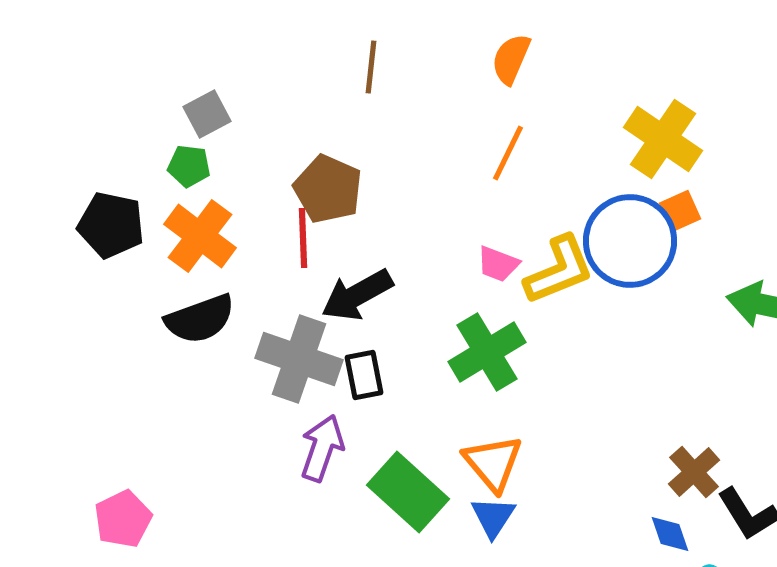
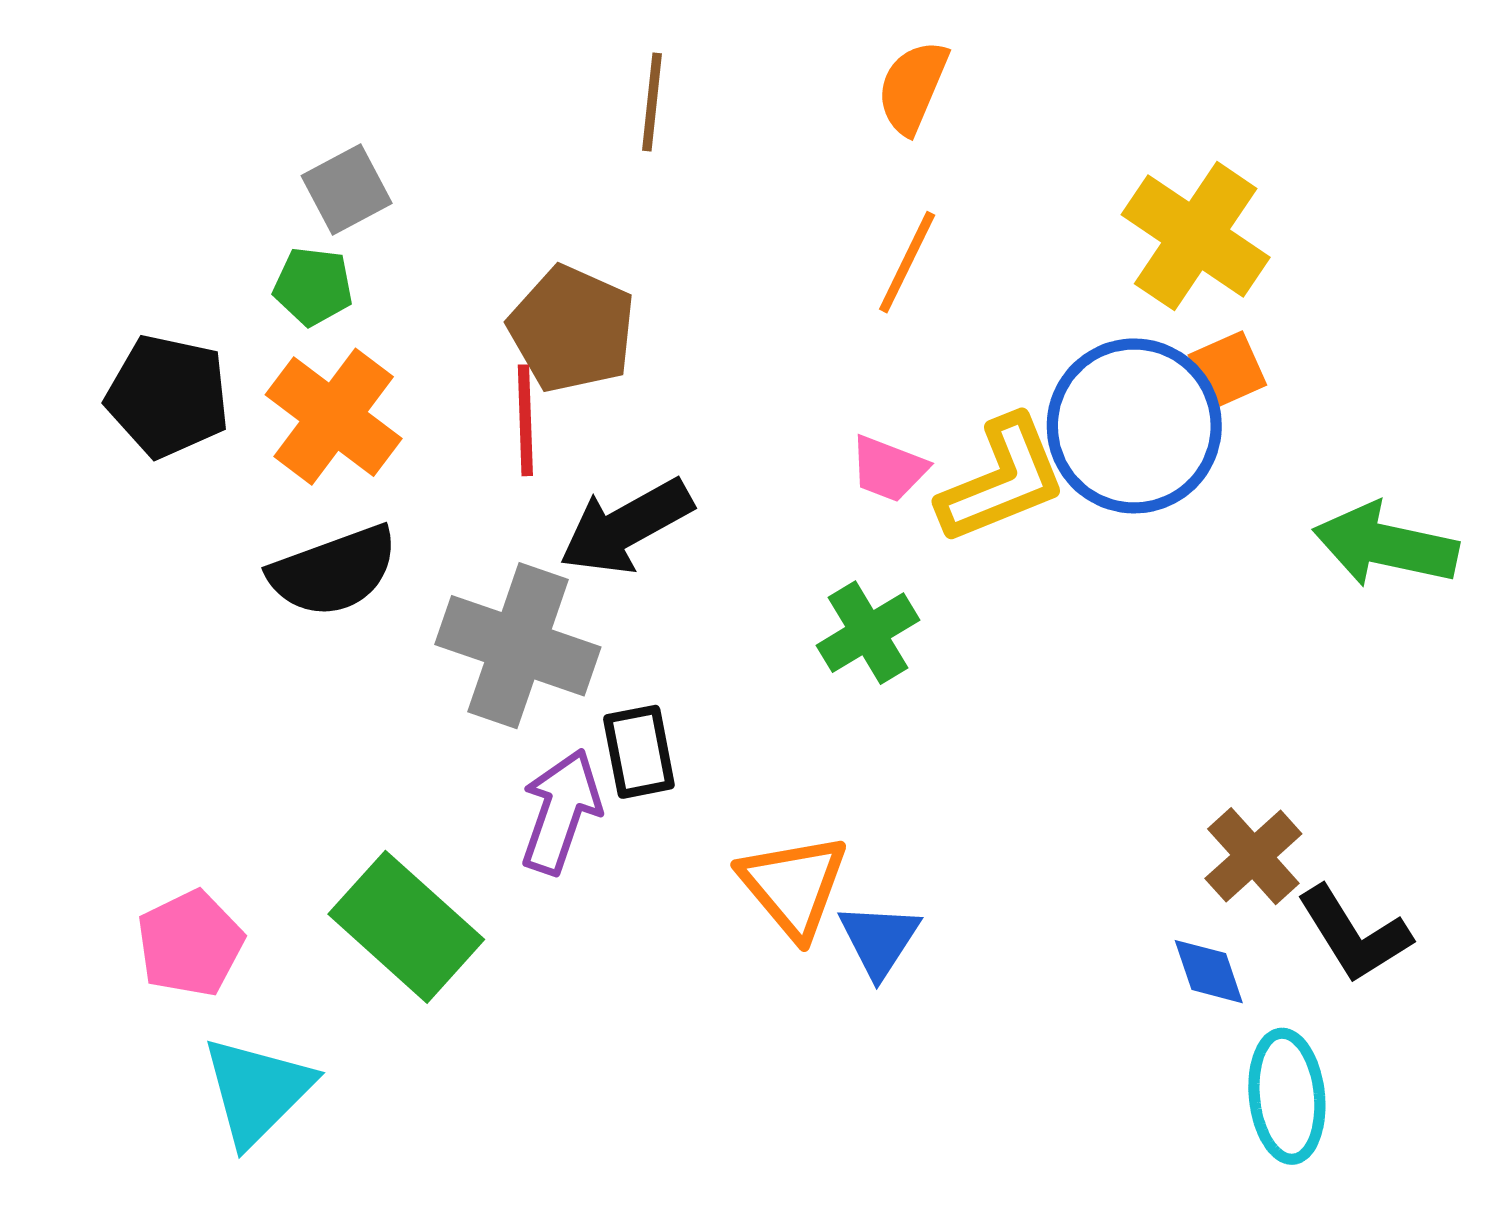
green cross: (487, 352) -> (868, 633), size x0.7
black rectangle: (364, 375) -> (639, 752), moved
orange triangle: (493, 463) -> (793, 886), moved
green rectangle: (408, 492) -> (406, 927), moved

